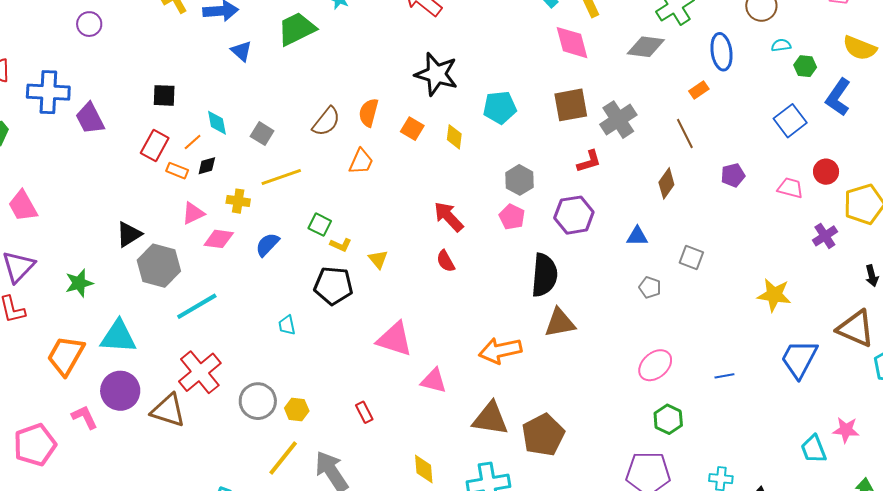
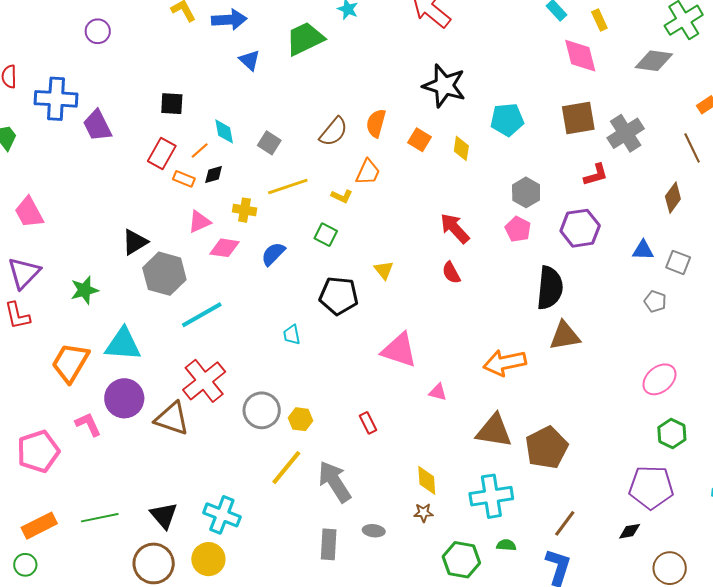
yellow L-shape: (341, 245) -> (342, 196), moved
gray square: (691, 257) -> (678, 262), moved
pink triangle: (434, 381) -> (438, 392), size x0.7

